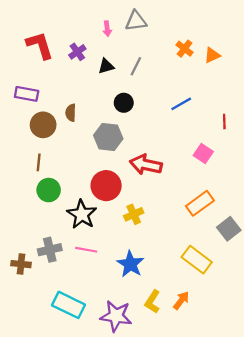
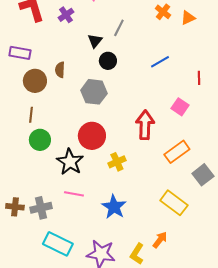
black triangle: (106, 66) -> (95, 41), moved, turned -35
red arrow: (146, 165) -> (145, 125), moved, turned 80
gray cross: (50, 250) -> (41, 208), moved
yellow L-shape: (152, 302) -> (137, 254), moved

